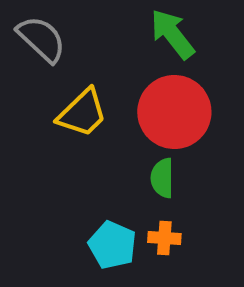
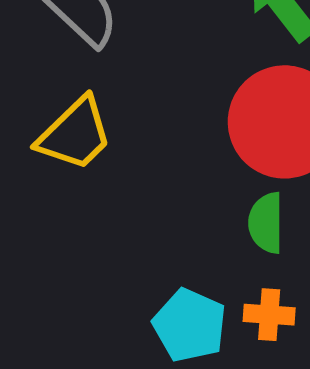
yellow trapezoid: (82, 113) -> (75, 134), moved

